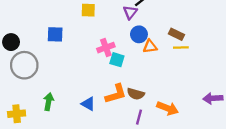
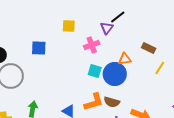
blue circle: (139, 34) -> (115, 74), moved, size x1.5
pink cross: (106, 48) -> (92, 45), moved
yellow line: (181, 48) -> (160, 68), moved, turned -56

